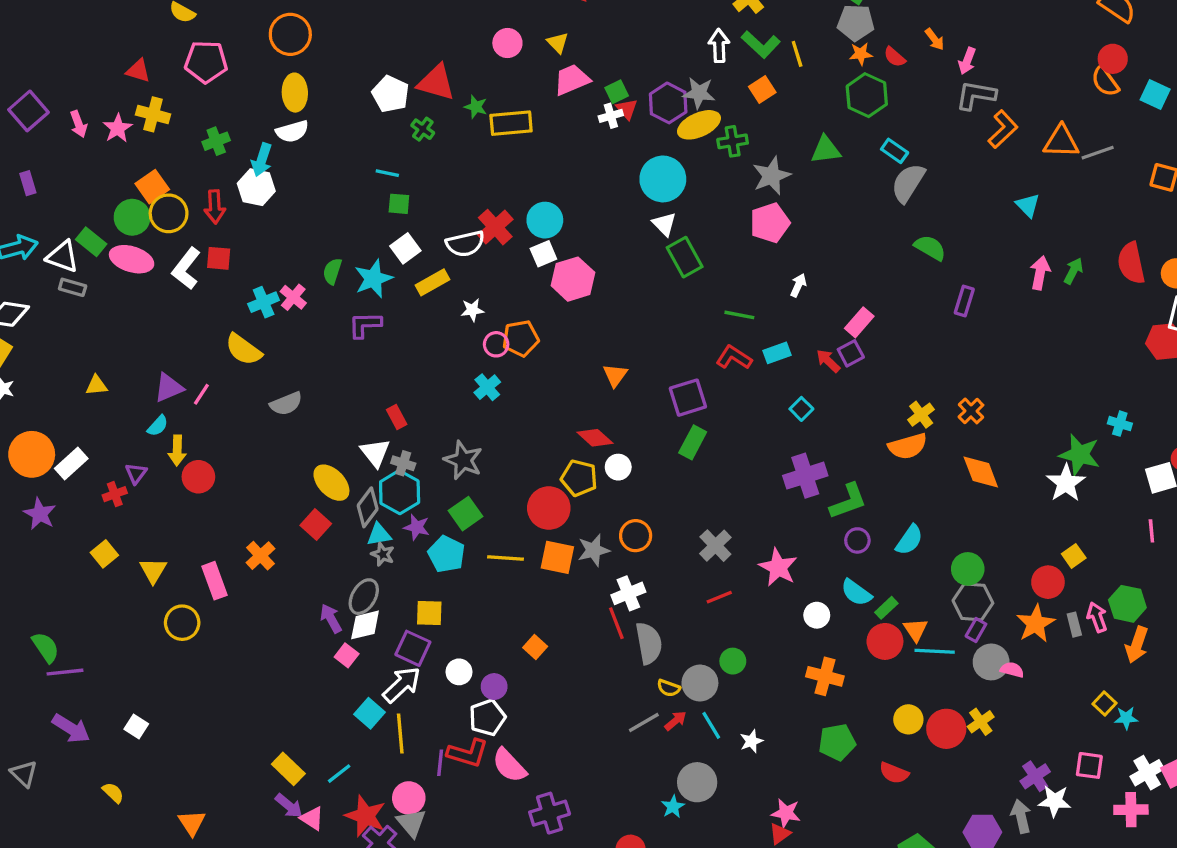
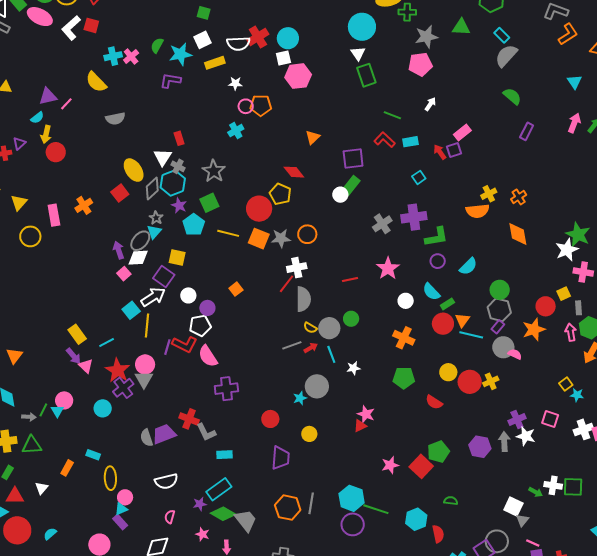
white circle: (618, 467) -> (340, 195), moved
cyan triangle: (379, 535) -> (154, 232), moved, turned -49
gray cross: (715, 546) -> (382, 224), moved
red line: (616, 623) -> (286, 284), turned 48
gray rectangle: (1074, 625) -> (579, 308), moved
pink cross: (1131, 810) -> (583, 272), moved

